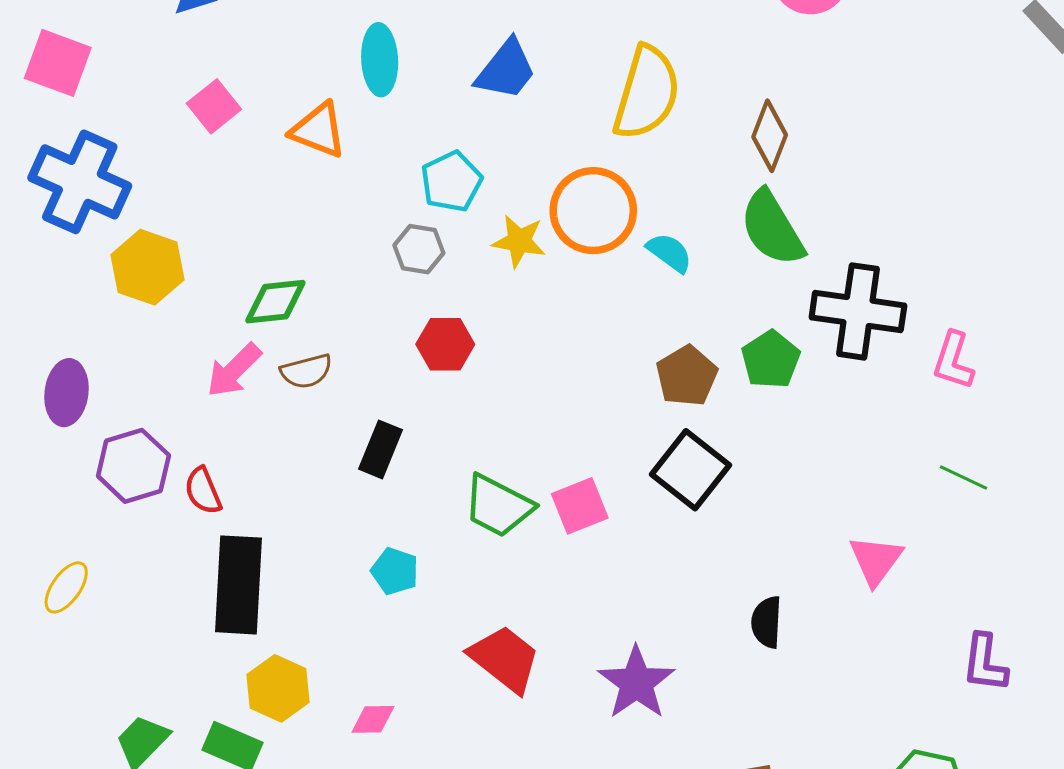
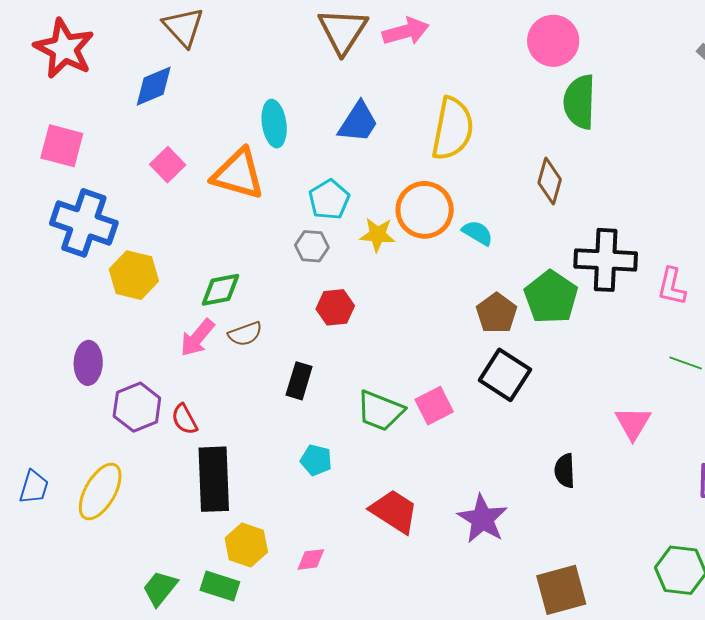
orange triangle: (318, 130) -> (238, 174), size x1.4
brown diamond: (770, 136) -> (550, 181), moved
green semicircle: (772, 228) -> (580, 102), moved, turned 38
green pentagon: (771, 359) -> (551, 297), size x1.4
yellow ellipse: (66, 587) -> (100, 492), size x1.6

